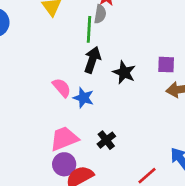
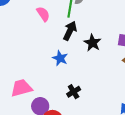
pink semicircle: (62, 88) -> (43, 14), moved
pink trapezoid: (64, 139) -> (21, 88), moved

